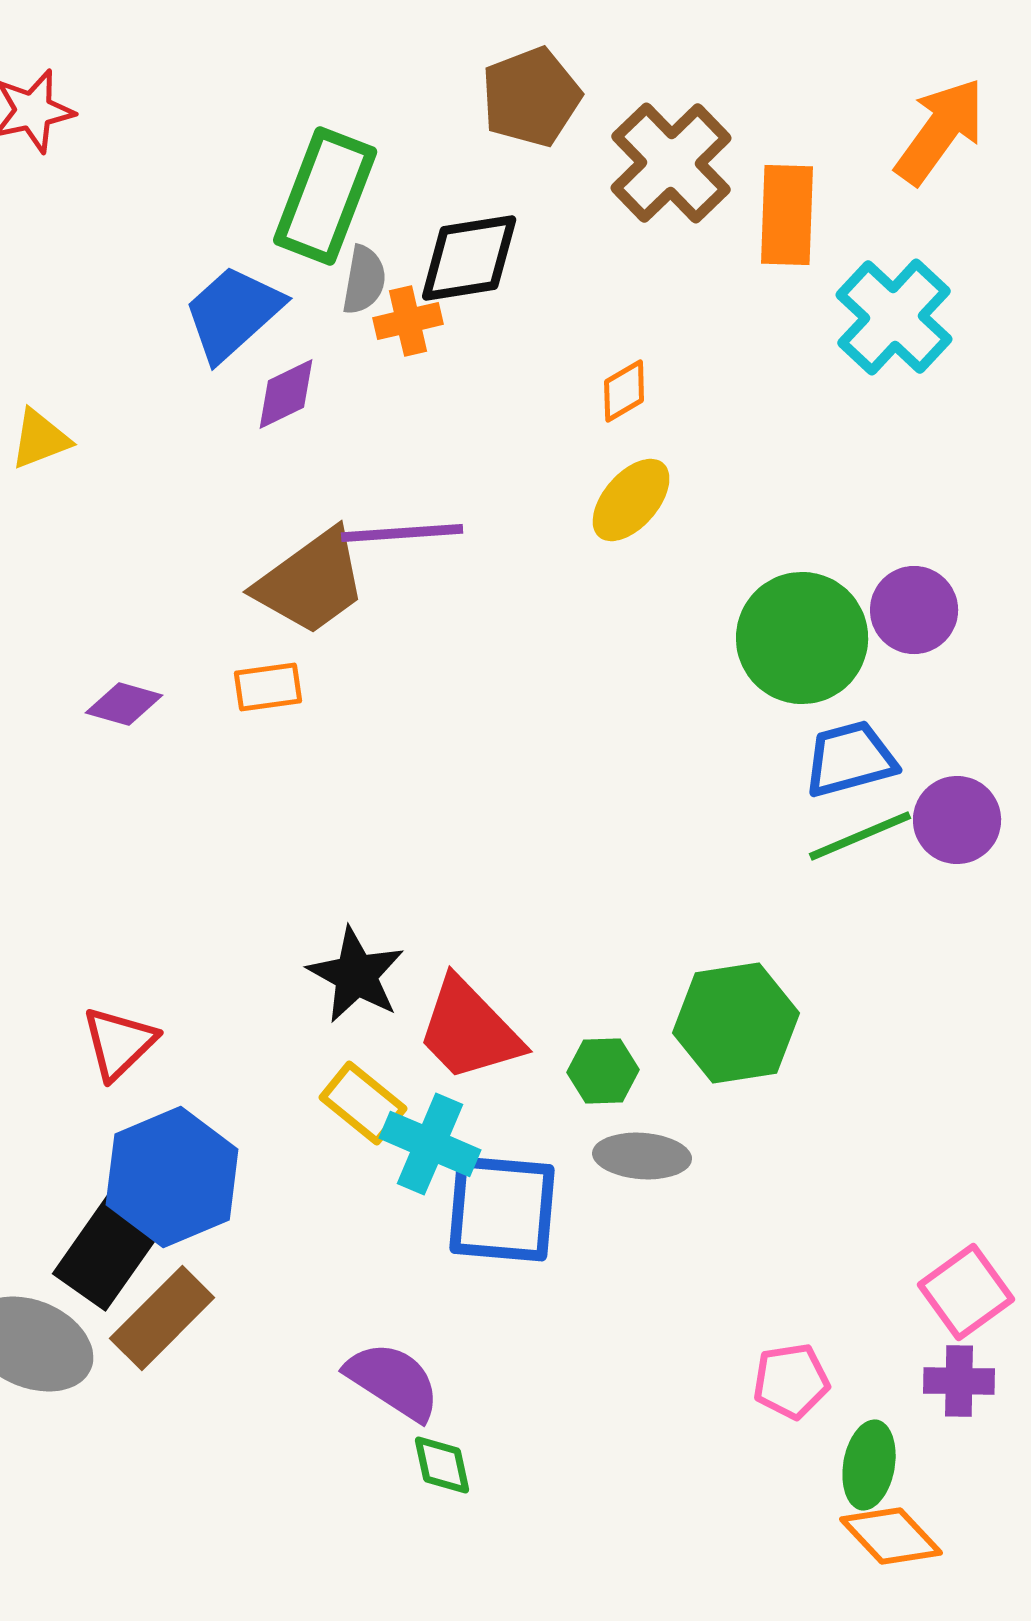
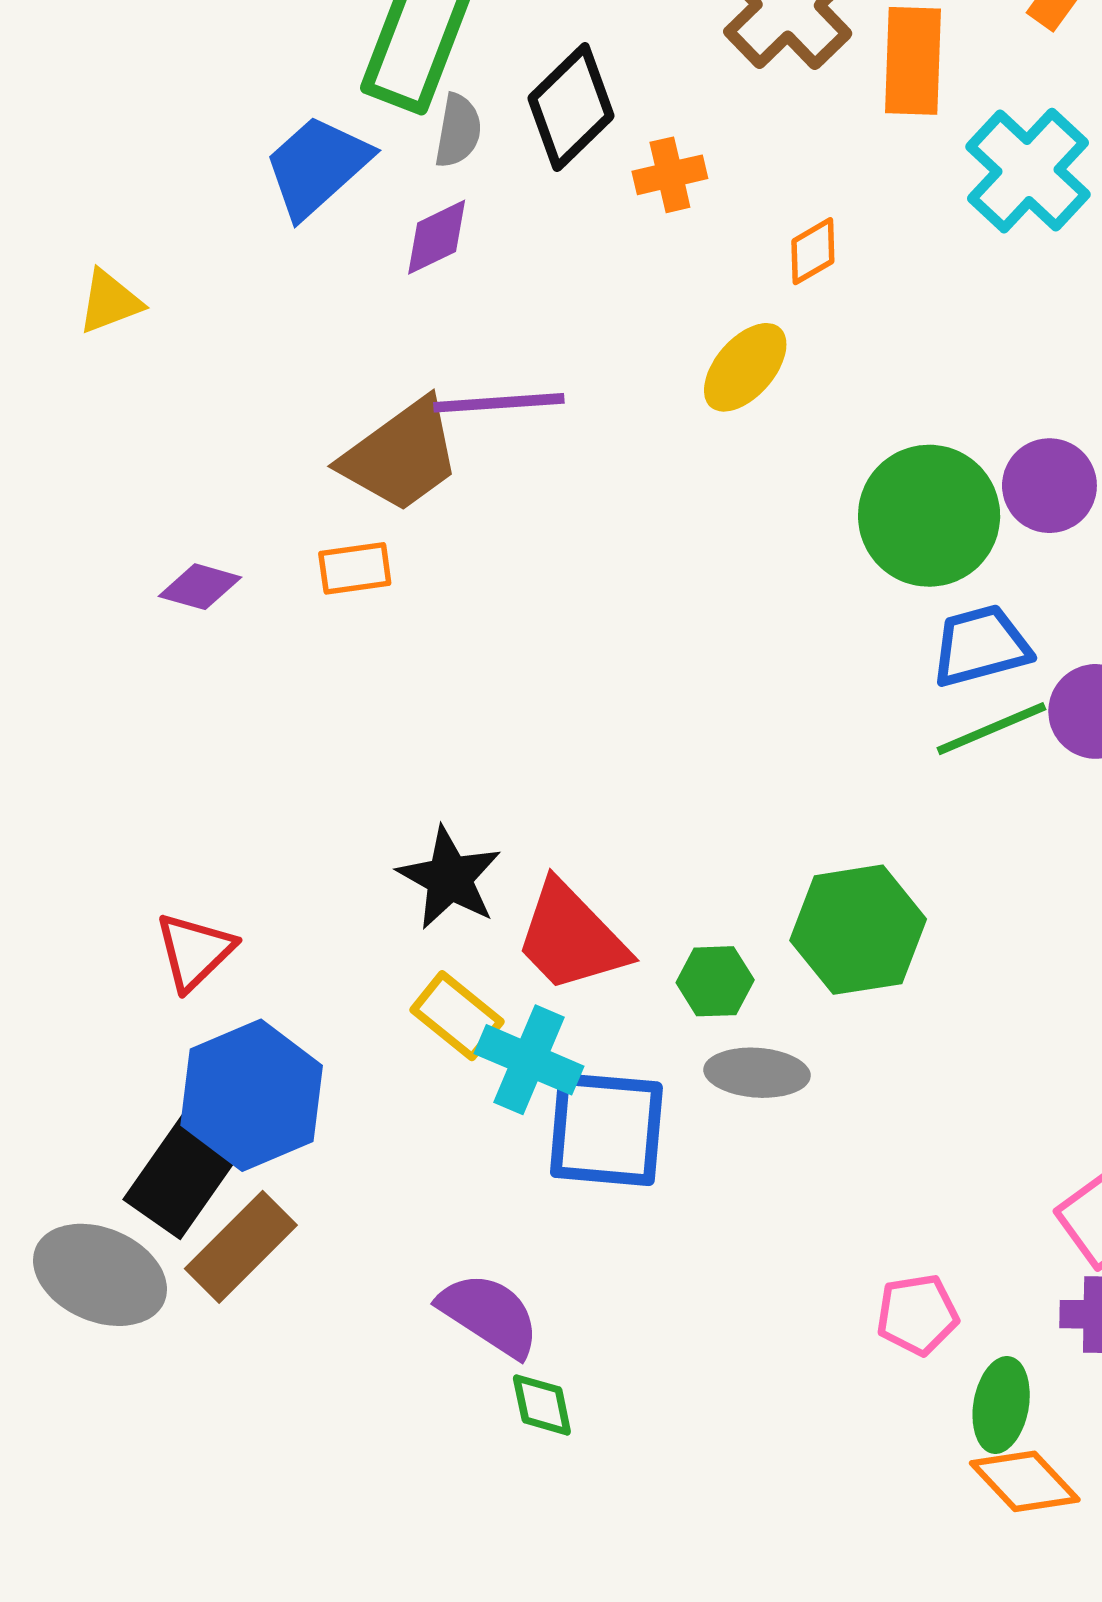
black diamond: (469, 258) -> (571, 107), turned -35
orange cross: (408, 321) -> (670, 175), moved
orange diamond: (624, 391) -> (813, 251), moved
purple diamond: (286, 394) -> (437, 237), moved

